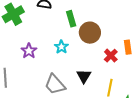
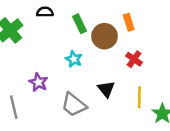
orange rectangle: (128, 47) -> (129, 22), moved
purple star: (29, 51) -> (38, 82), moved

